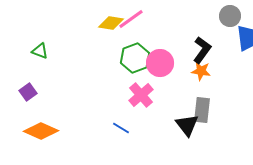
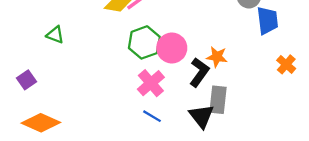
black L-shape: (202, 50) -> (199, 72), moved
green triangle: (40, 51) -> (55, 35), moved
blue line: (121, 128) -> (152, 116), moved

